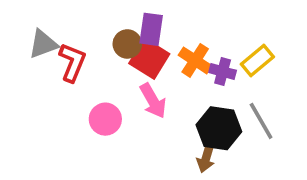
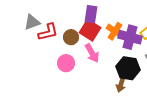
brown circle: (127, 44) -> (71, 37), moved
red L-shape: (72, 62) -> (48, 32), turned 55
purple cross: (223, 71) -> (130, 37), size x1.6

